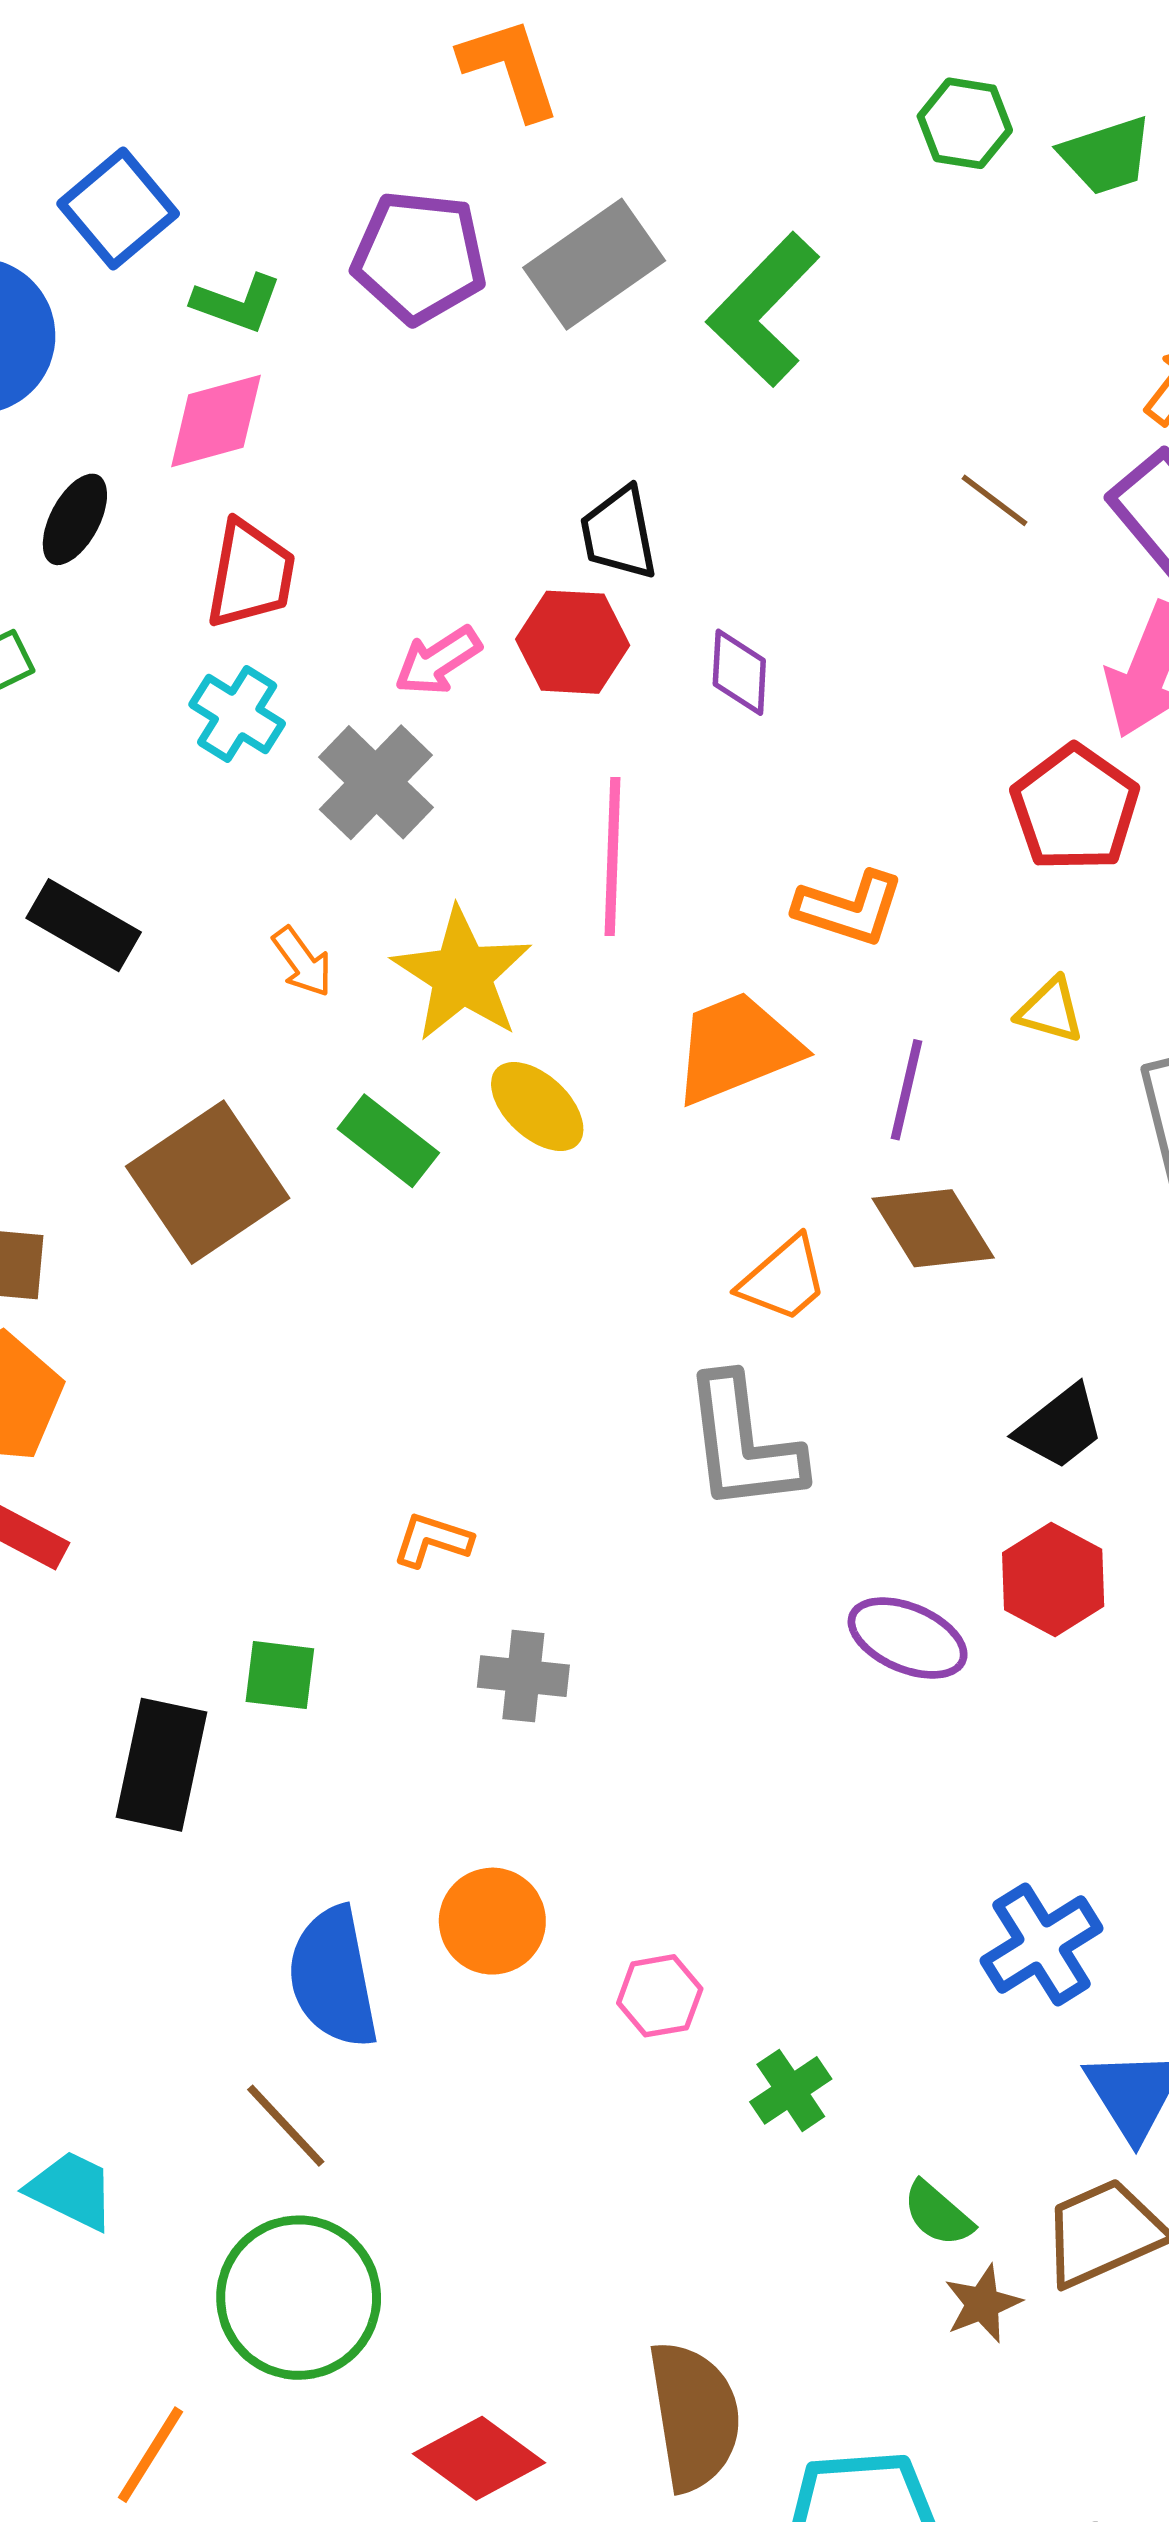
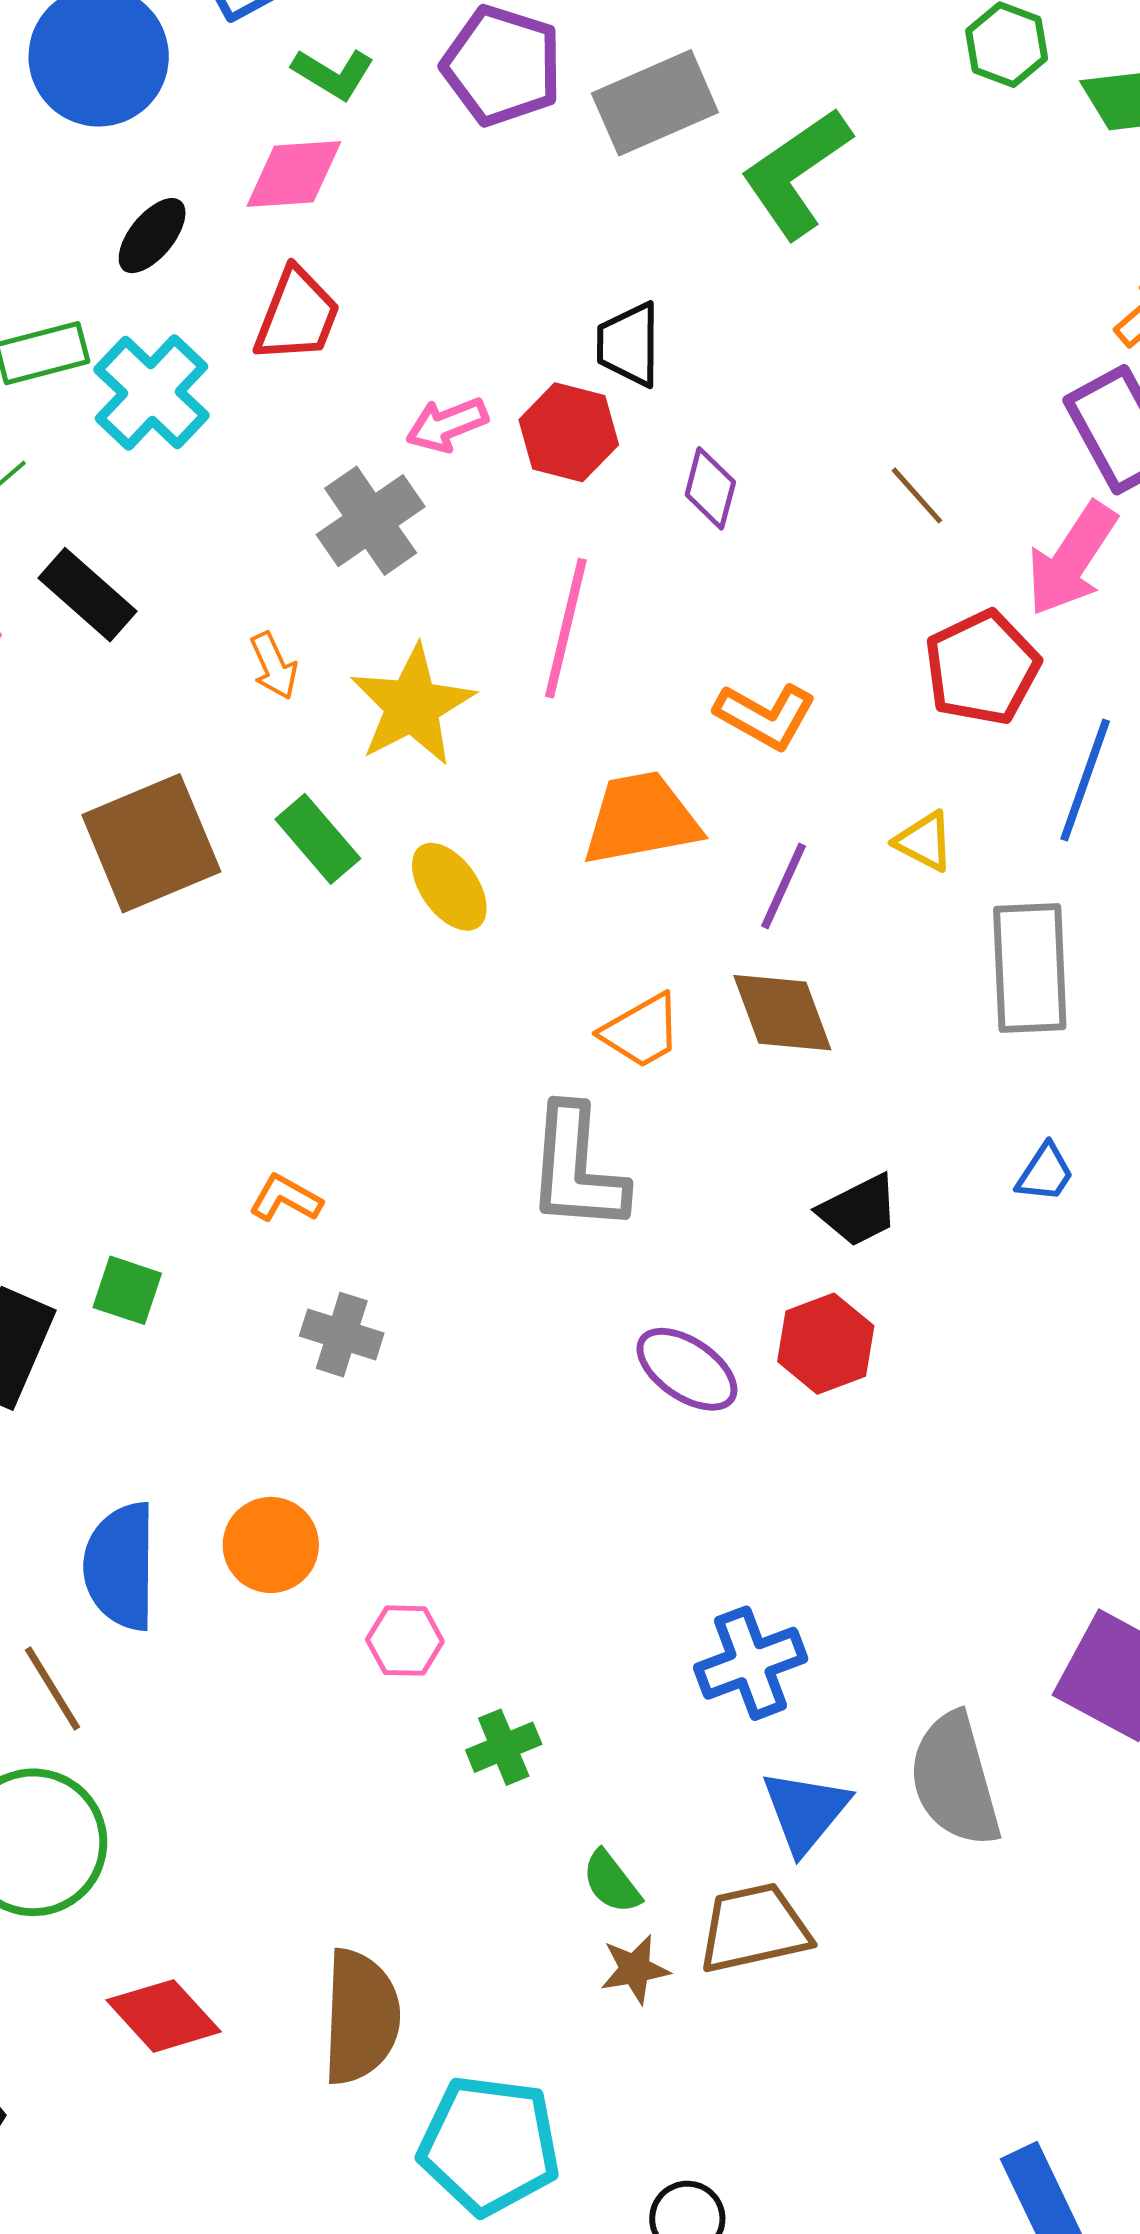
brown line: (994, 500) -> (917, 495), moved
cyan cross: (237, 714) -> (152, 392), moved, size x1.4
yellow ellipse: (537, 1106) -> (449, 887), moved

